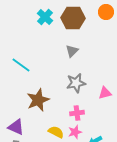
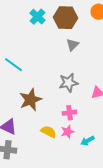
gray triangle: (72, 51) -> (72, 45), moved

